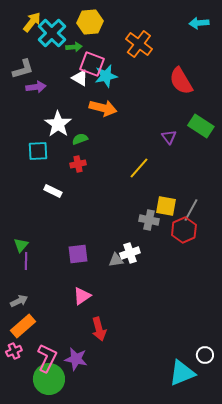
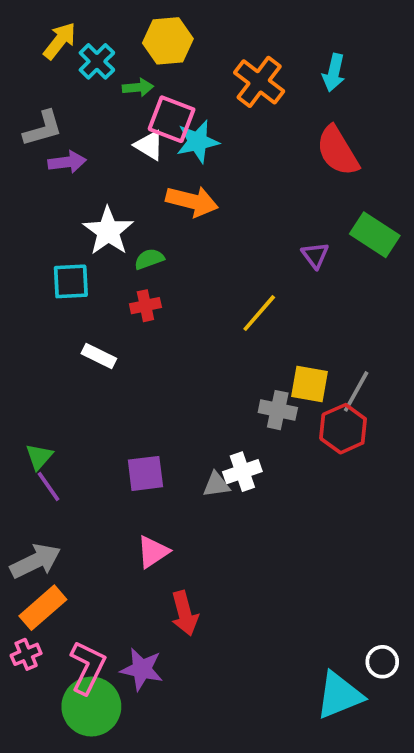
cyan arrow: (199, 23) -> (334, 73), moved, turned -72
cyan cross: (52, 33) -> (97, 61), size x0.7
purple line: (26, 261) -> (48, 487), turned -36
gray arrow: (19, 301) -> (35, 561), size x1.5

